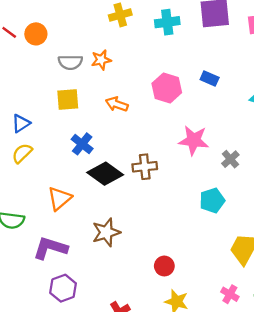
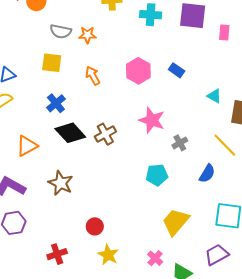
orange arrow: (117, 104) -> (93, 76), turned 30
brown cross: (145, 167) -> (105, 134), turned -35
brown star: (106, 232) -> (61, 183), turned 30
red circle: (164, 266) -> (95, 226), moved

